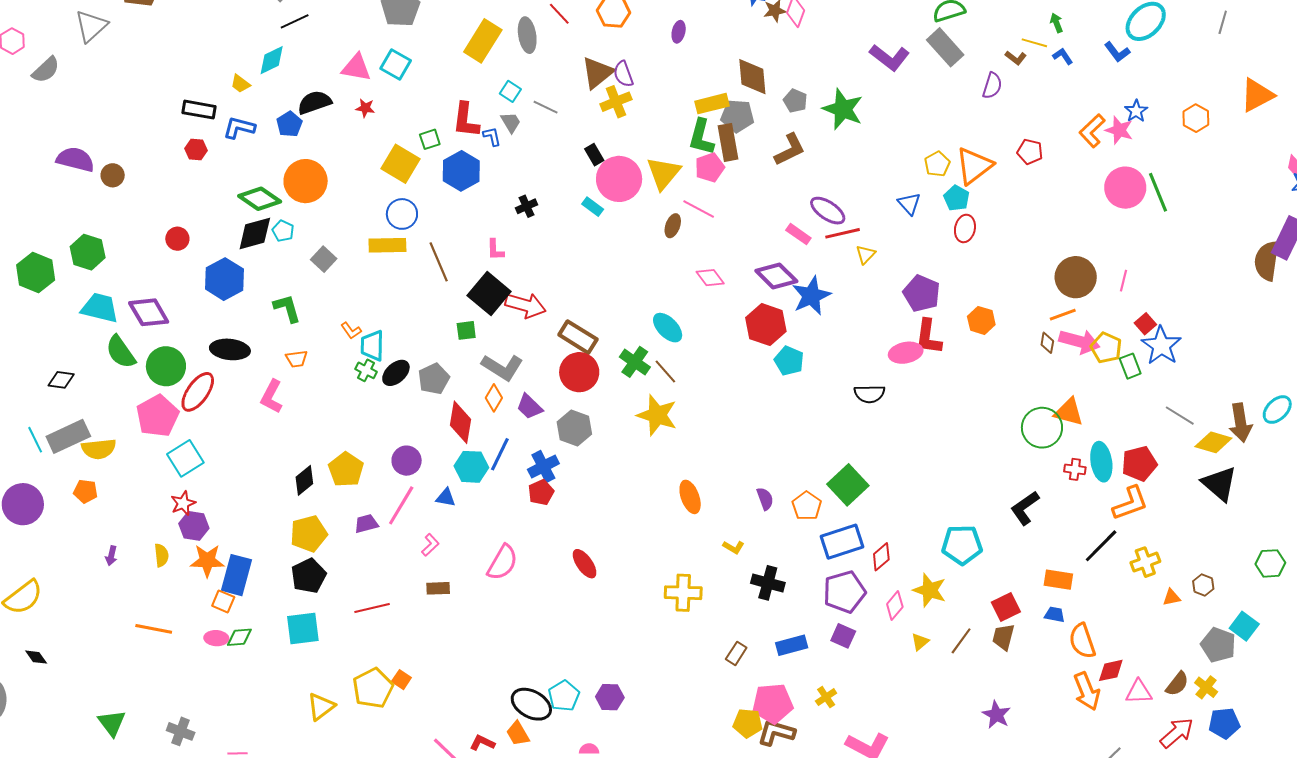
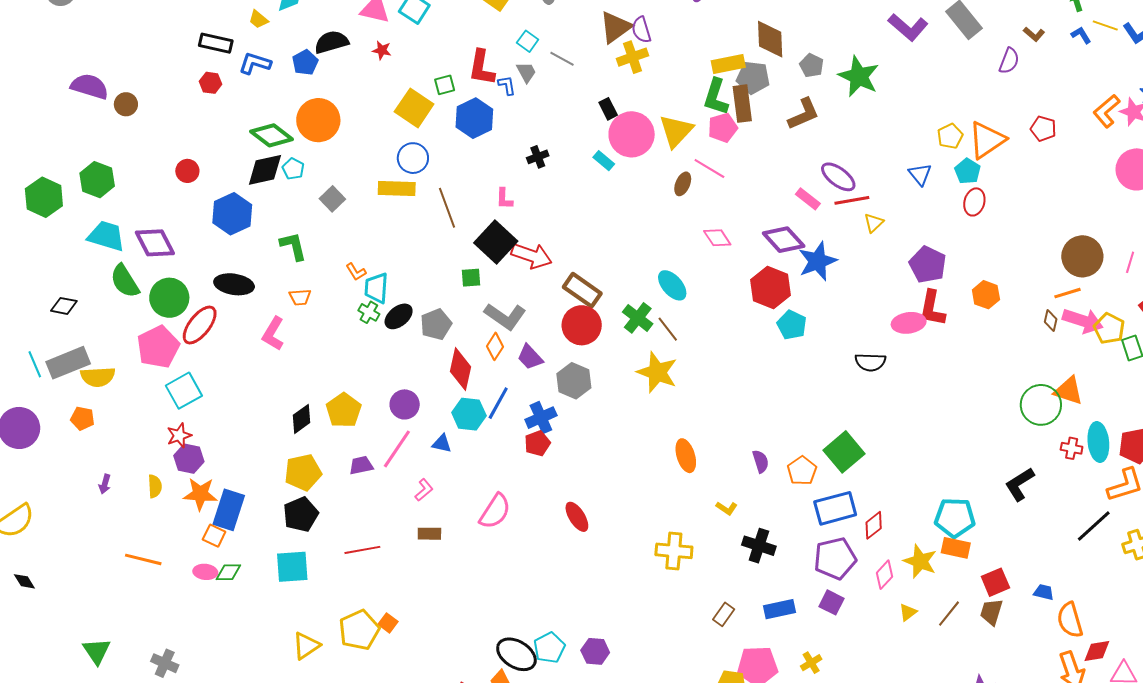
yellow line: (1034, 43) -> (1105, 25), moved
orange rectangle: (1058, 580) -> (956, 548), moved

